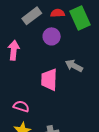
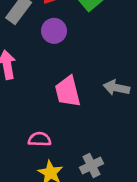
gray arrow: (74, 66) -> (116, 88), moved

